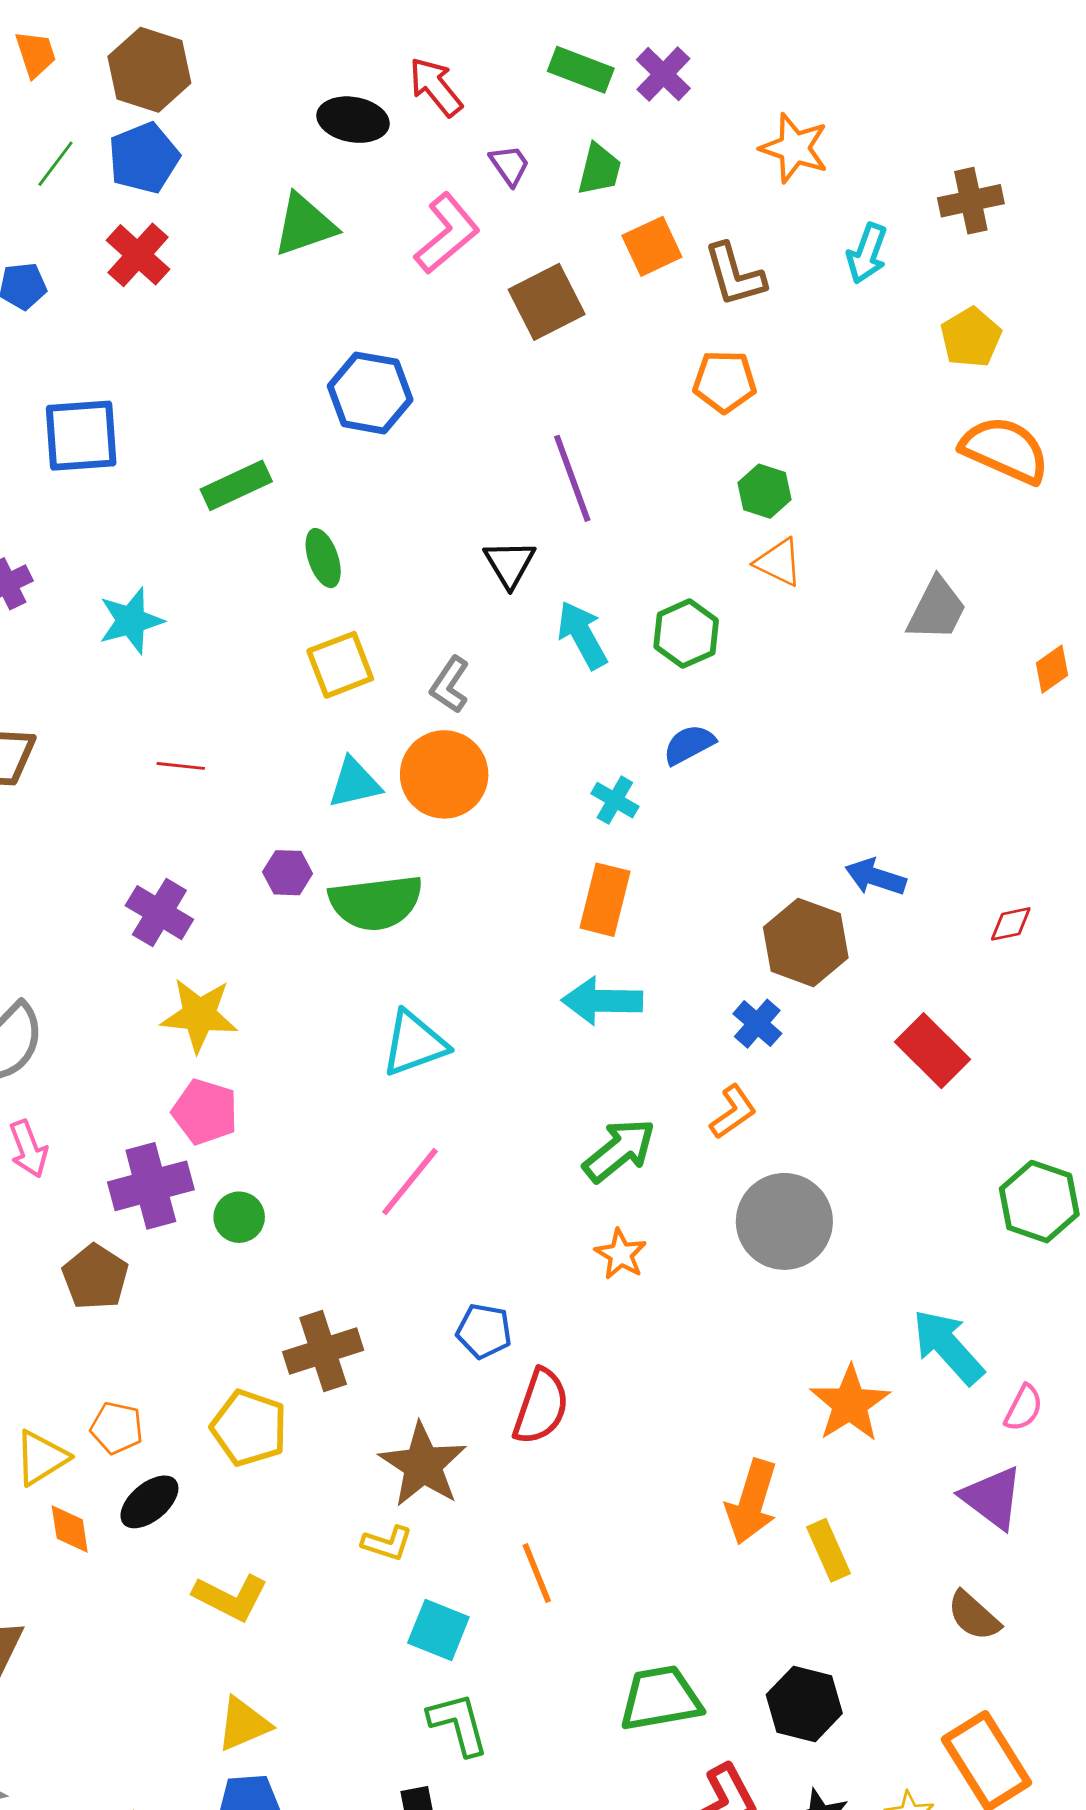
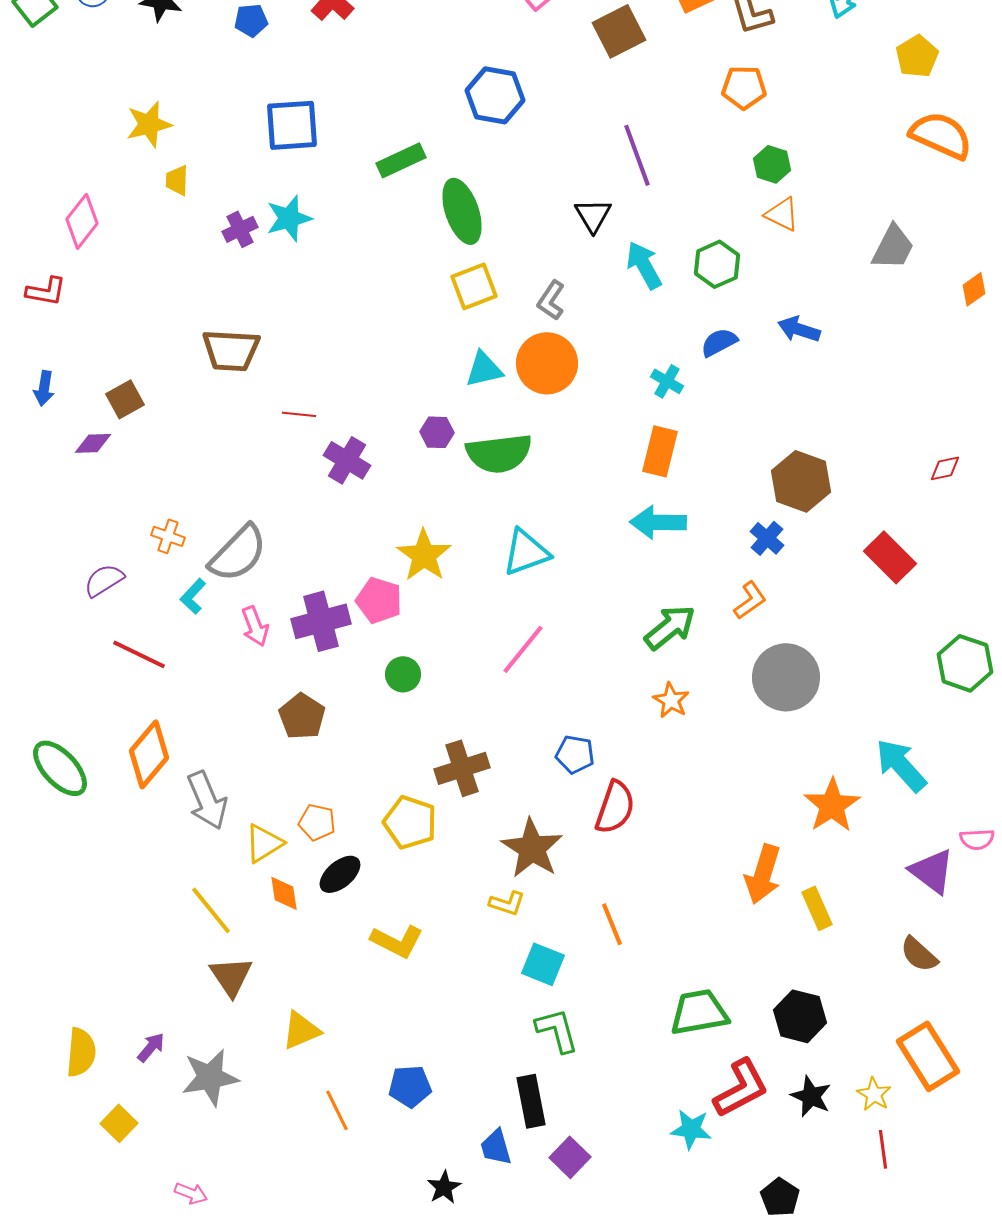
green ellipse: (323, 558) -> (462, 211), size x1.6
cyan star: (131, 621) -> (289, 218), moved
red line: (181, 766) -> (299, 414), moved
blue arrow: (875, 877) -> (799, 329), moved
yellow star: (199, 1015) -> (424, 555), moved, turned 30
purple cross: (151, 1186) -> (321, 621), moved
pink semicircle: (1024, 1408) -> (977, 839), moved, turned 60
yellow triangle: (243, 1724) -> (301, 1030), moved

